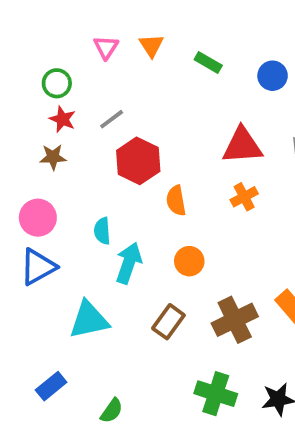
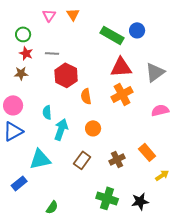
green rectangle: (208, 62) -> (112, 35), moved, size x1.6
gray line: (112, 119) -> (52, 53), turned 40
orange cross: (244, 197) -> (122, 94), size x1.5
brown cross: (235, 320) -> (117, 159), size x0.7
blue rectangle: (51, 386) -> (19, 183), moved

